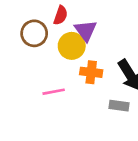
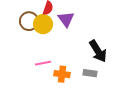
yellow circle: (72, 46) -> (43, 24), moved
orange cross: (91, 72) -> (62, 74), moved

